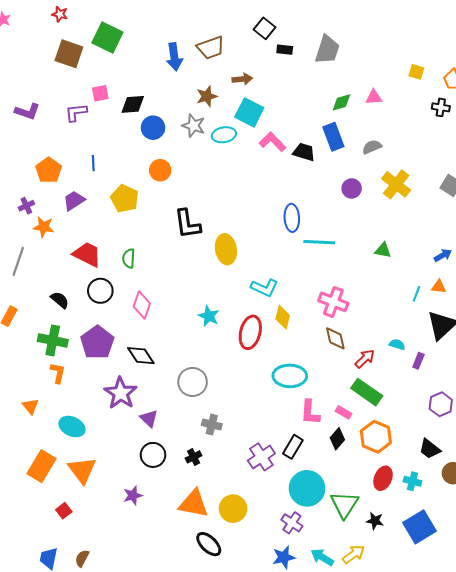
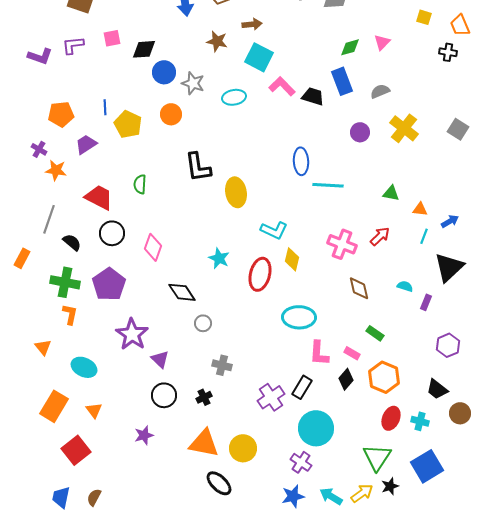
brown star: (207, 96) -> (217, 41), turned 30
pink triangle: (374, 97) -> (382, 42), turned -42
purple L-shape: (76, 112) -> (73, 45), moved
gray star: (194, 126) -> (193, 83), moved
cyan ellipse: (224, 135) -> (234, 97), moved
orange pentagon: (49, 170) -> (61, 114), turned 30
yellow pentagon: (125, 199) -> (128, 124), moved
purple cross: (26, 206) -> (39, 149), turned -35
blue arrow: (443, 255) -> (450, 221), moved
green semicircle: (129, 258) -> (140, 184), moved
gray line: (18, 261) -> (49, 219), moved
orange triangle: (439, 287) -> (420, 209), moved
brown diamond: (335, 338) -> (359, 288), moved
black diamond: (141, 356) -> (182, 292), moved
red arrow: (365, 359) -> (380, 236), moved
gray circle: (193, 382) -> (203, 323), size x0.6
green rectangle: (367, 392) -> (375, 333), size x0.6
orange triangle: (82, 470) -> (94, 410), size x0.6
green triangle: (345, 505) -> (377, 457), moved
red square: (64, 511) -> (76, 450), size x1.8
black star: (375, 521) -> (390, 486), moved, turned -30

